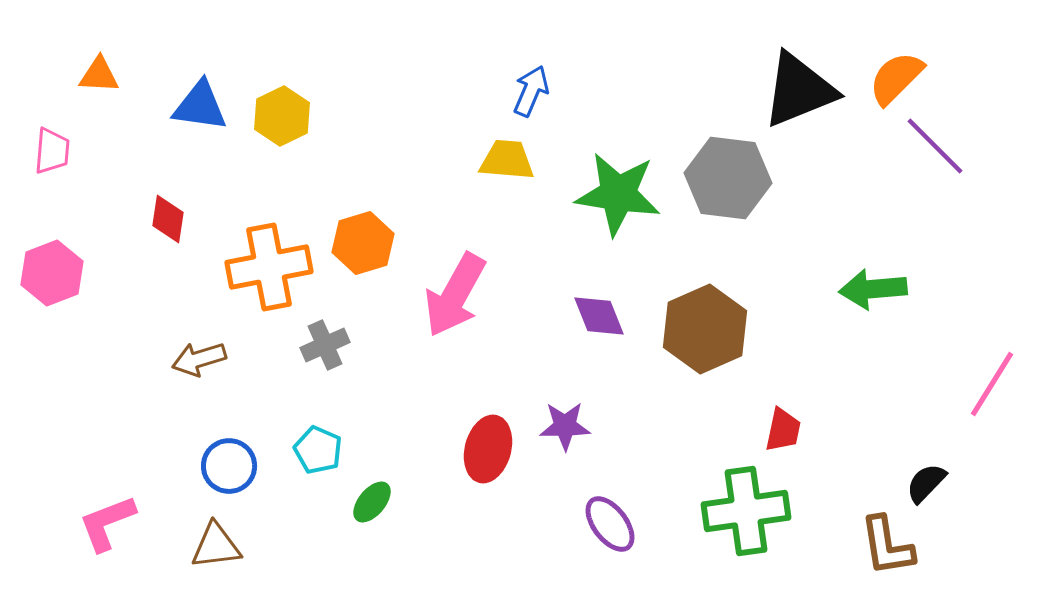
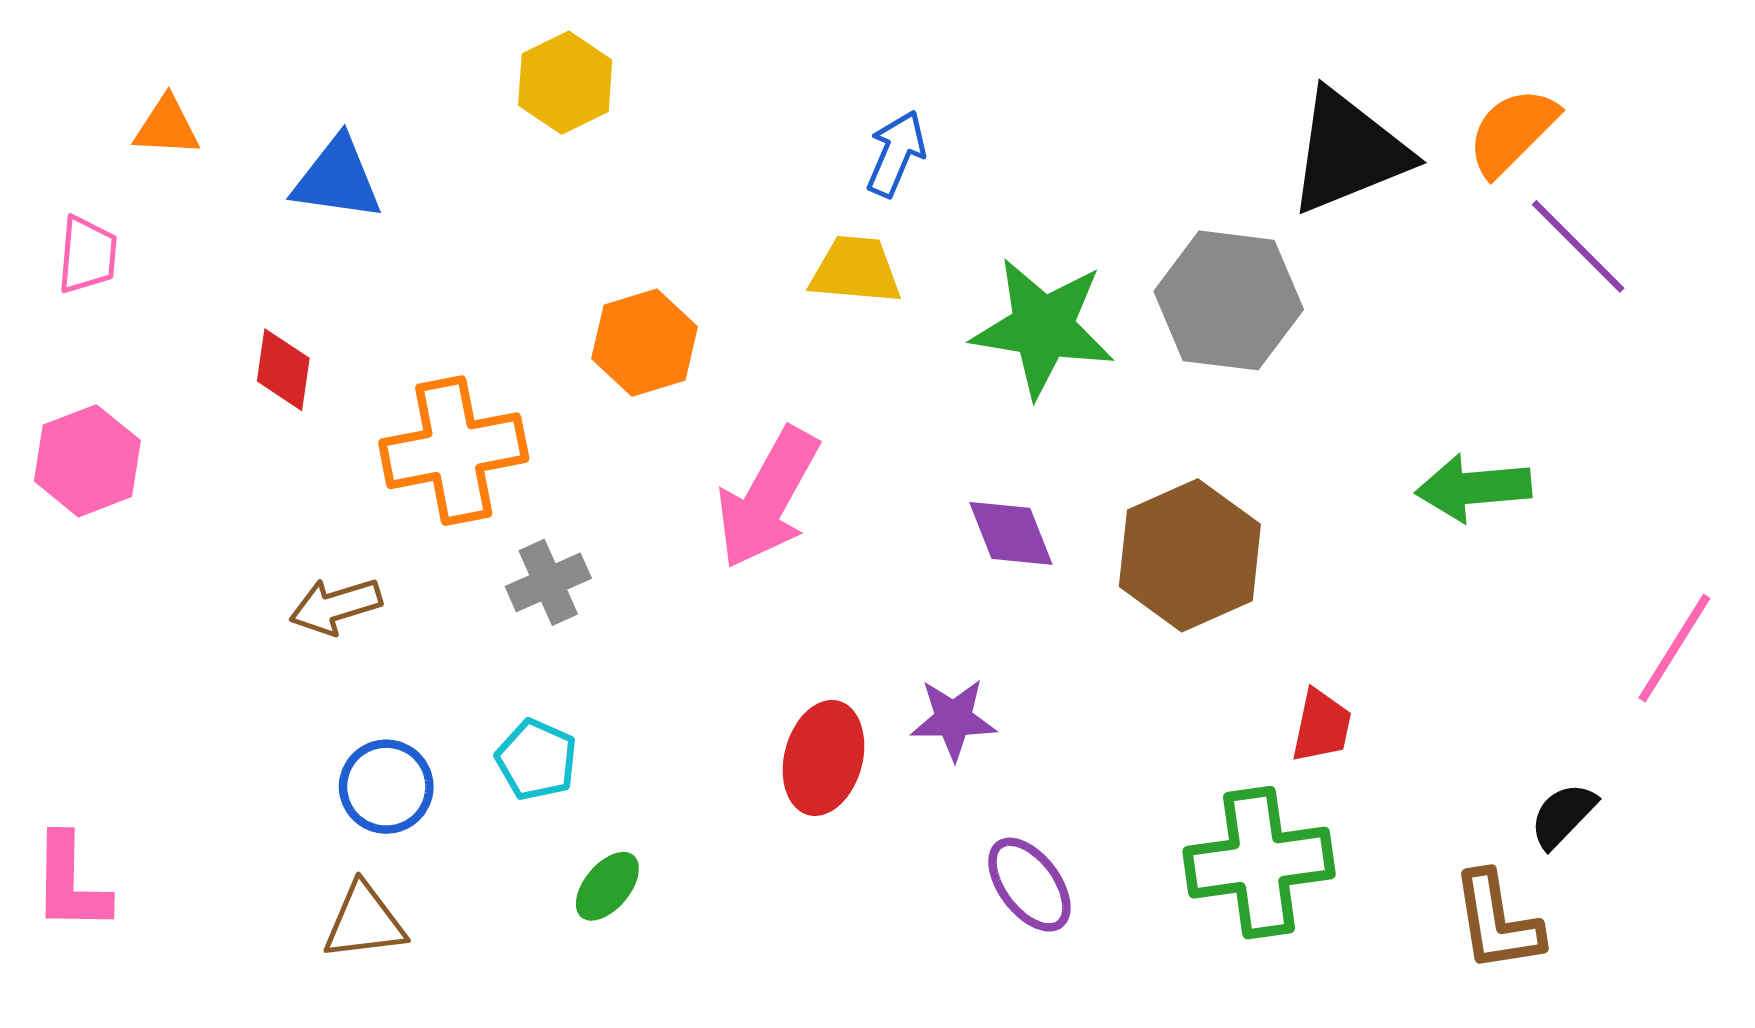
yellow hexagon: (282, 116) -> (565, 83), moved
orange hexagon: (363, 243) -> (645, 343), moved
green ellipse: (372, 502) -> (607, 886), moved
pink L-shape: (107, 523) -> (70, 883), moved, turned -68

